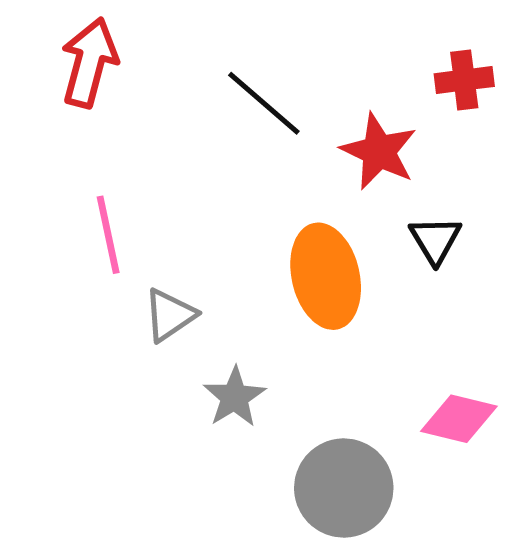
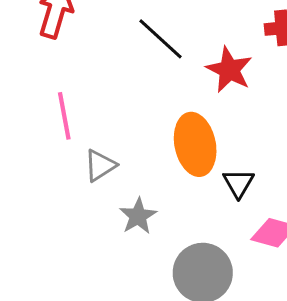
black triangle: (435, 240) -> (239, 183), moved

